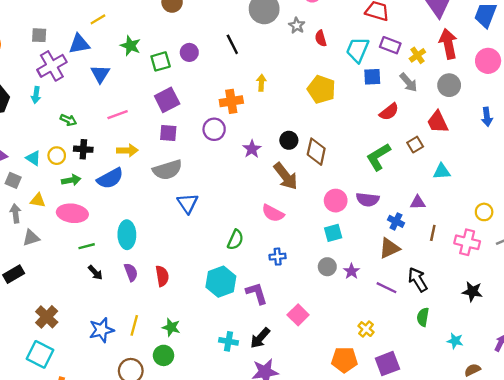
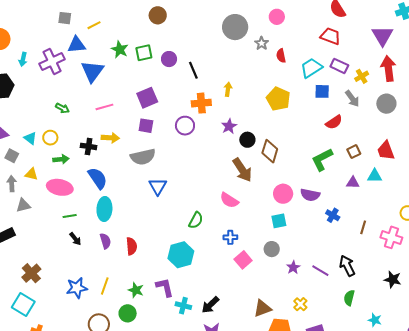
gray square: (39, 35) -> (65, 18), moved
black line: (232, 44) -> (193, 70), moved
cyan trapezoid: (358, 50) -> (311, 68), turned 30
green square: (161, 61) -> (144, 53), moved
blue triangle: (100, 74) -> (92, 71), size x1.4
cyan arrow: (36, 95) -> (23, 59), moved
red trapezoid: (438, 122) -> (386, 151), moved
black cross: (83, 149) -> (89, 146), moved
purple star: (252, 149) -> (229, 126), moved
blue semicircle: (110, 178) -> (98, 178), moved, turned -100
purple triangle: (418, 202) -> (353, 183), moved
brown triangle: (389, 248) -> (262, 308), moved
purple star: (352, 271) -> (293, 267), moved
purple L-shape: (257, 293) -> (165, 287), moved
pink square: (298, 315) -> (243, 260), moved

